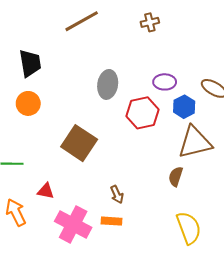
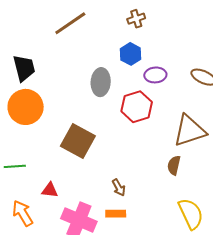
orange circle: (28, 103) -> (26, 107), size x1.5
blue hexagon: (184, 107) -> (131, 54), moved

